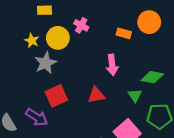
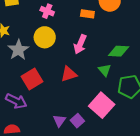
yellow circle: (58, 38) -> (45, 37), moved
pink arrow: (112, 65) -> (80, 44), turned 36

